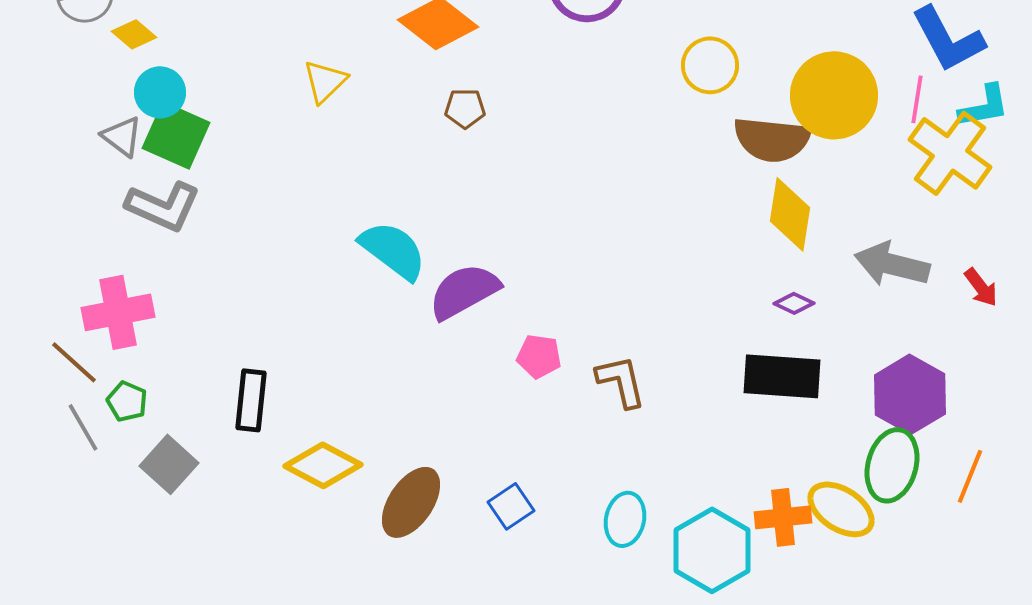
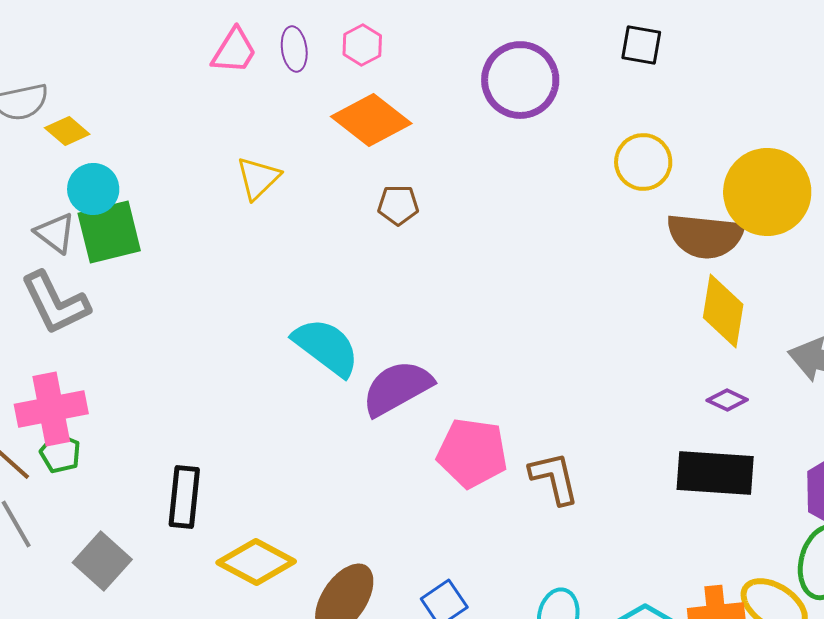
green square: (176, 135) -> (109, 232), turned -38
gray L-shape: (163, 206) -> (55, 303), moved, turned 40
pink pentagon: (539, 356) -> (472, 453), size x1.6
green pentagon: (127, 401) -> (60, 453), moved

